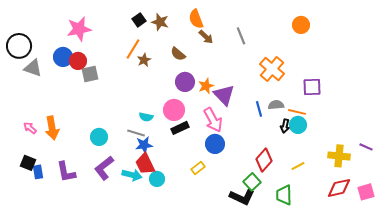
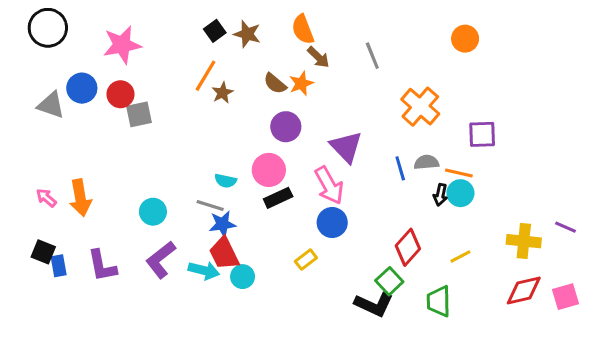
black circle: (19, 46) -> (48, 28), moved
blue circle: (63, 57) -> (82, 88), moved
orange star: (206, 86) -> (301, 83), moved

